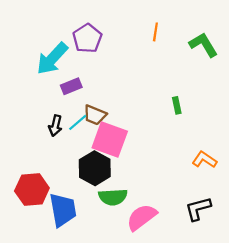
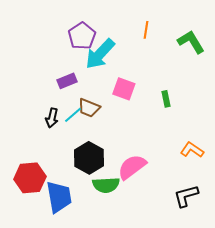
cyan arrow: (52, 59) -> (100, 54), moved
pink square: (110, 139) -> (124, 89), moved, size x0.7
pink semicircle: (142, 217) -> (132, 167), moved

